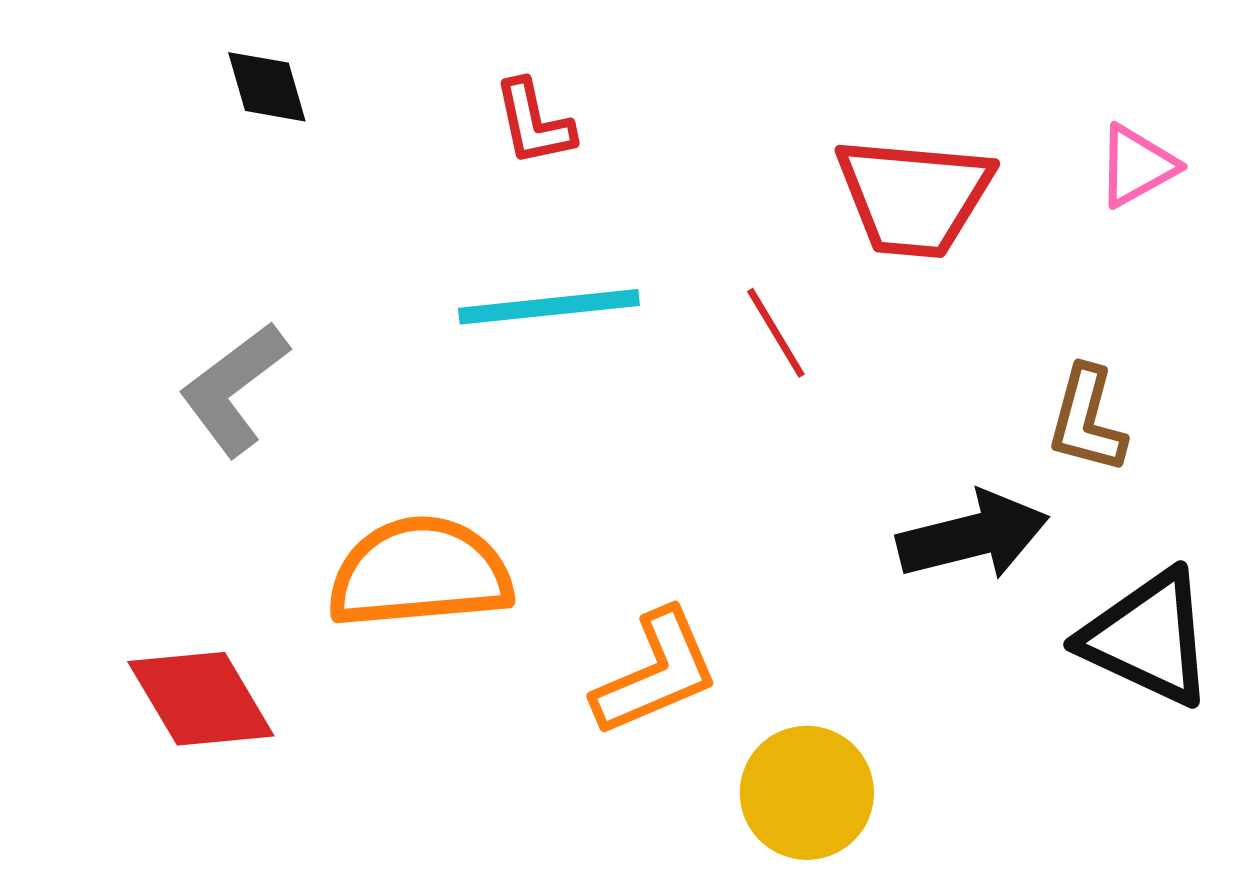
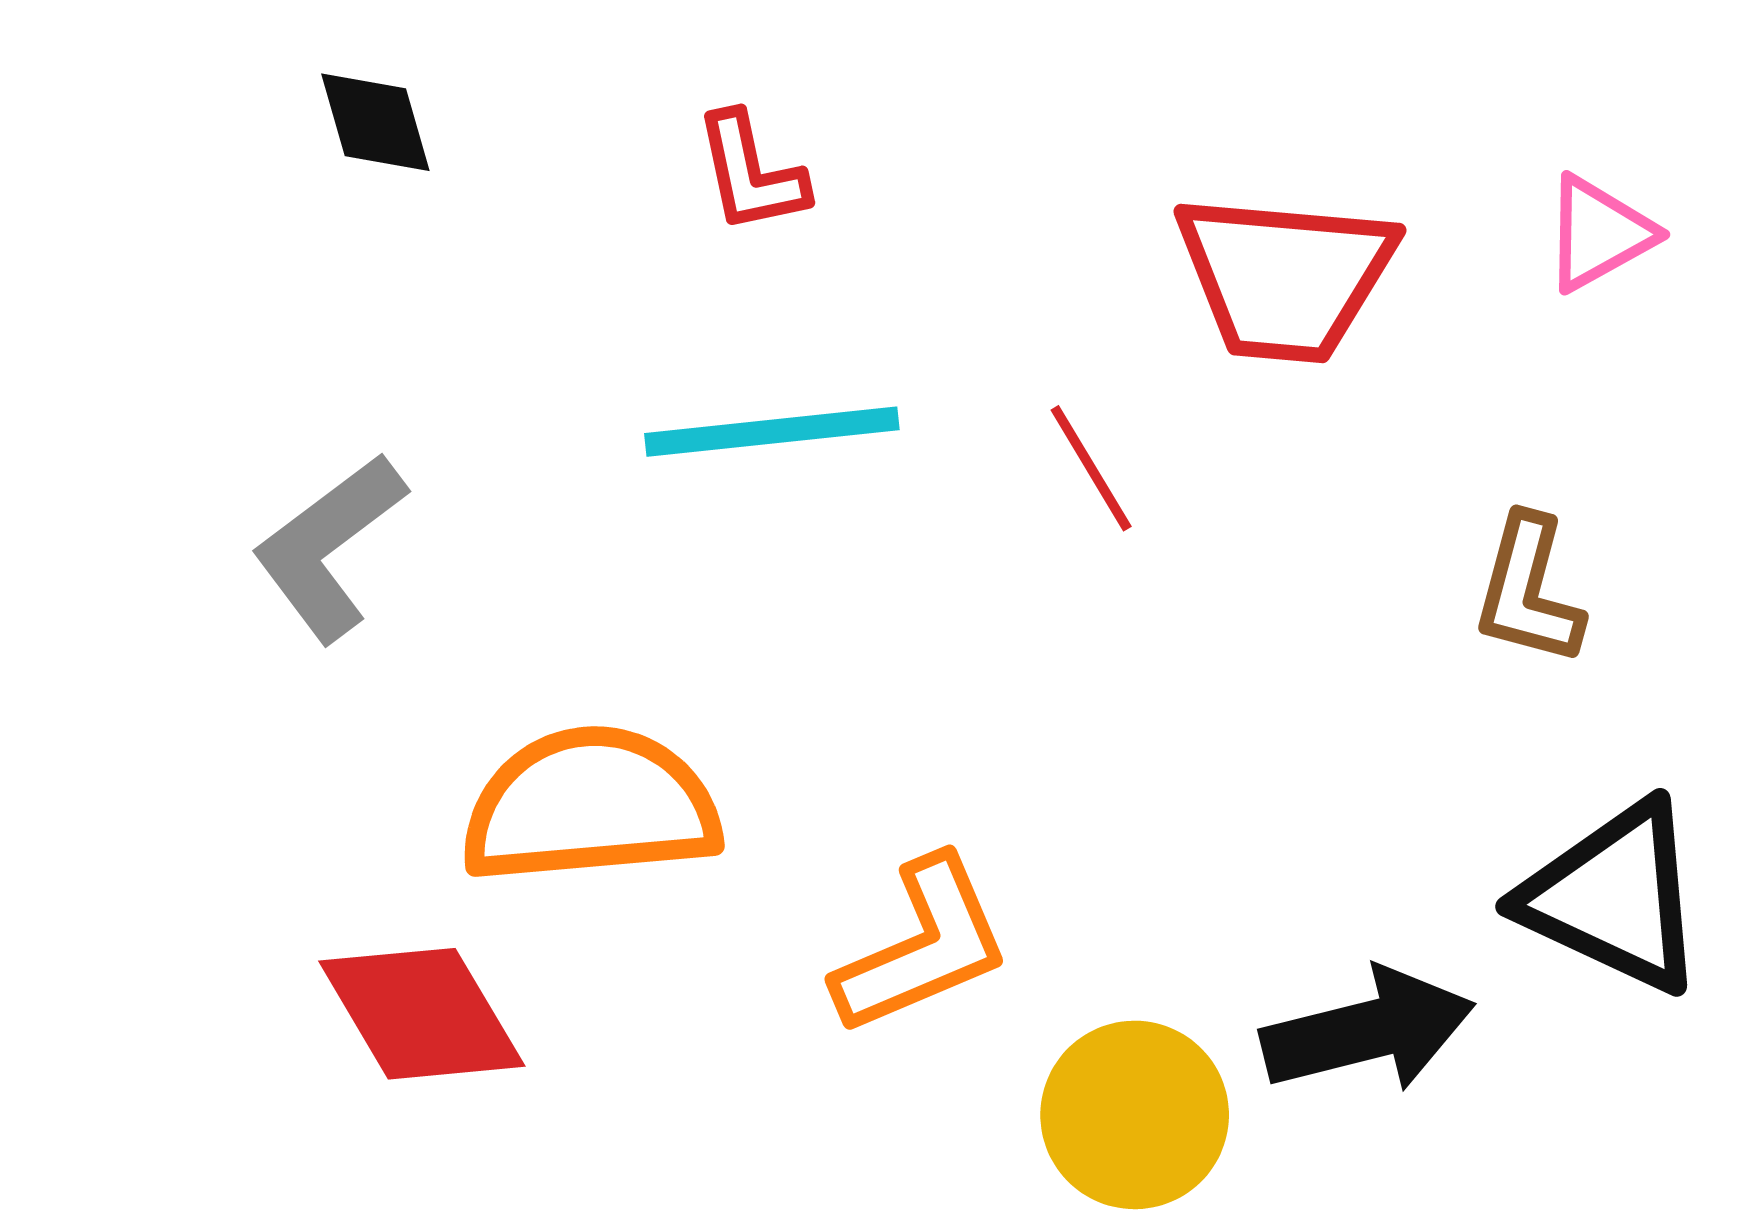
black arrow: (973, 536) -> (1368, 1031), moved
red diamond: (201, 699) -> (422, 1014), moved

